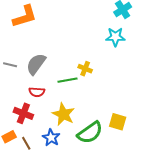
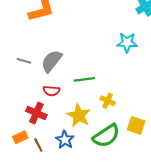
cyan star: (115, 37) -> (127, 42), moved
yellow cross: (85, 69) -> (108, 101), moved

